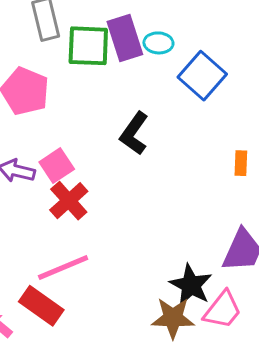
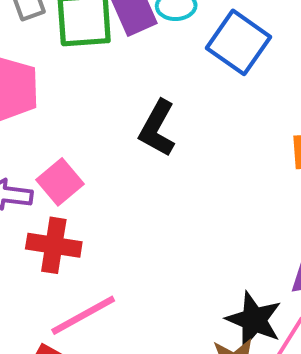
red cross: (69, 201) -> (54, 245), moved, turned -33

